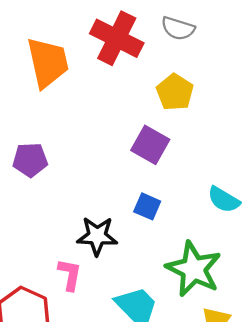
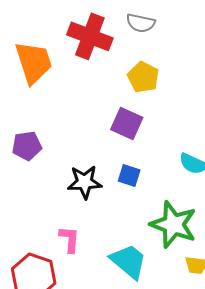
black star: (97, 236) -> (85, 182), moved

